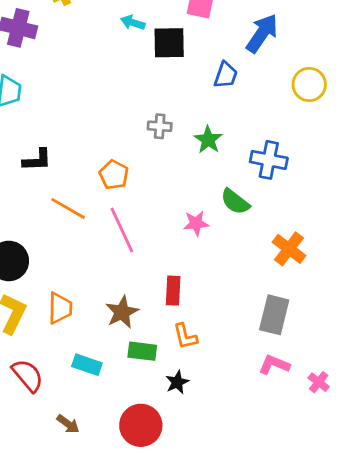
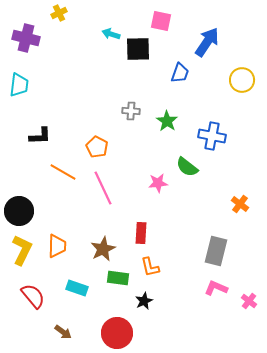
orange cross: (289, 249) -> (240, 204), moved, size x0.7

